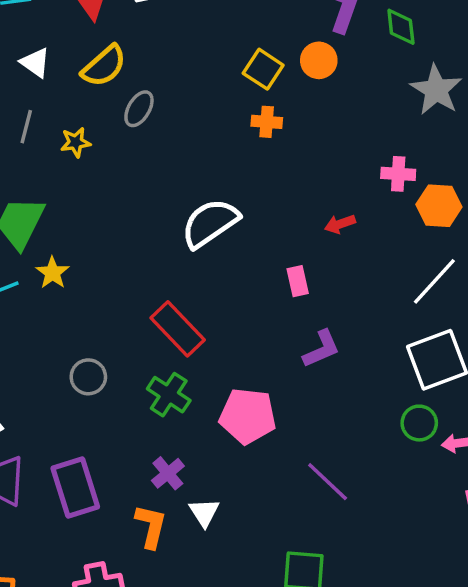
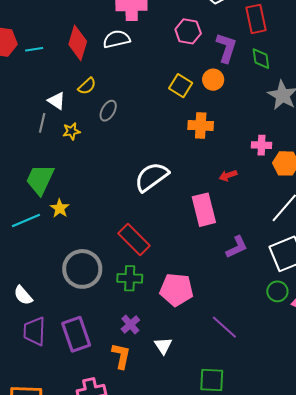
white triangle: (35, 63) -> (57, 101), moved
yellow semicircle: (104, 66) -> (87, 86), size x0.7
orange cross: (267, 122) -> (201, 125), moved, size x1.4
pink rectangle: (298, 281) -> (204, 210), size x1.8
purple L-shape: (321, 349) -> (237, 247), moved
gray circle: (88, 377) -> (82, 269), size x1.8
green cross: (169, 395) -> (130, 278), turned -30
white triangle: (204, 512) -> (163, 346), moved

